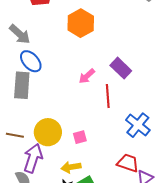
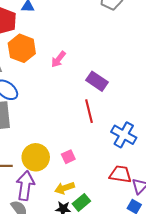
orange hexagon: (81, 23) -> (22, 48), moved
pink arrow: (87, 76) -> (58, 59), moved

